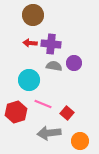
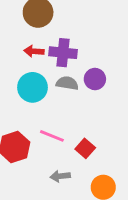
cyan circle: (29, 80) -> (32, 87), moved
gray arrow: (49, 133) -> (60, 176), size x0.6

